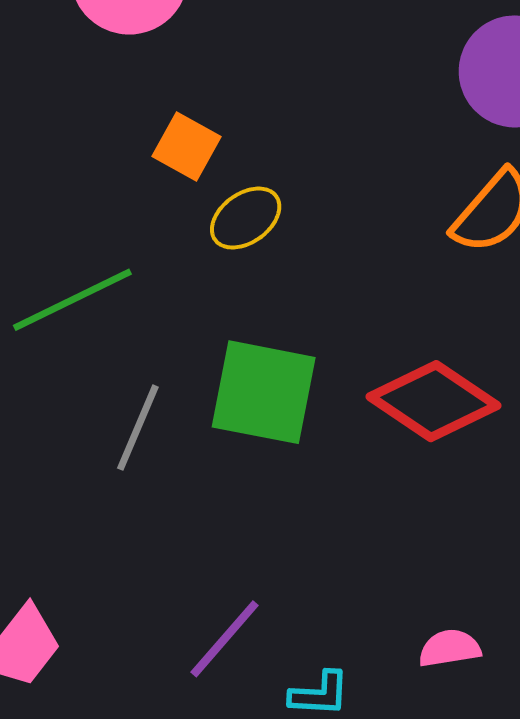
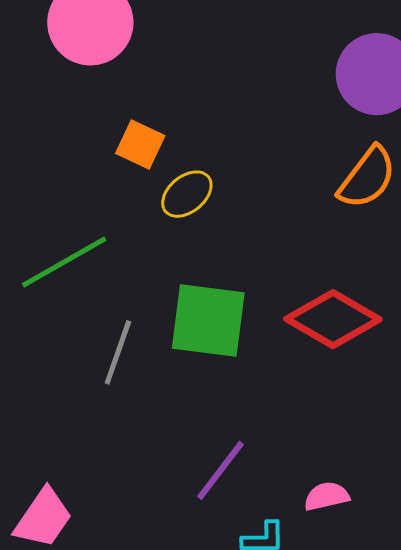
purple line: (225, 639) -> (221, 470), moved
pink semicircle: (450, 648) -> (327, 496), moved

